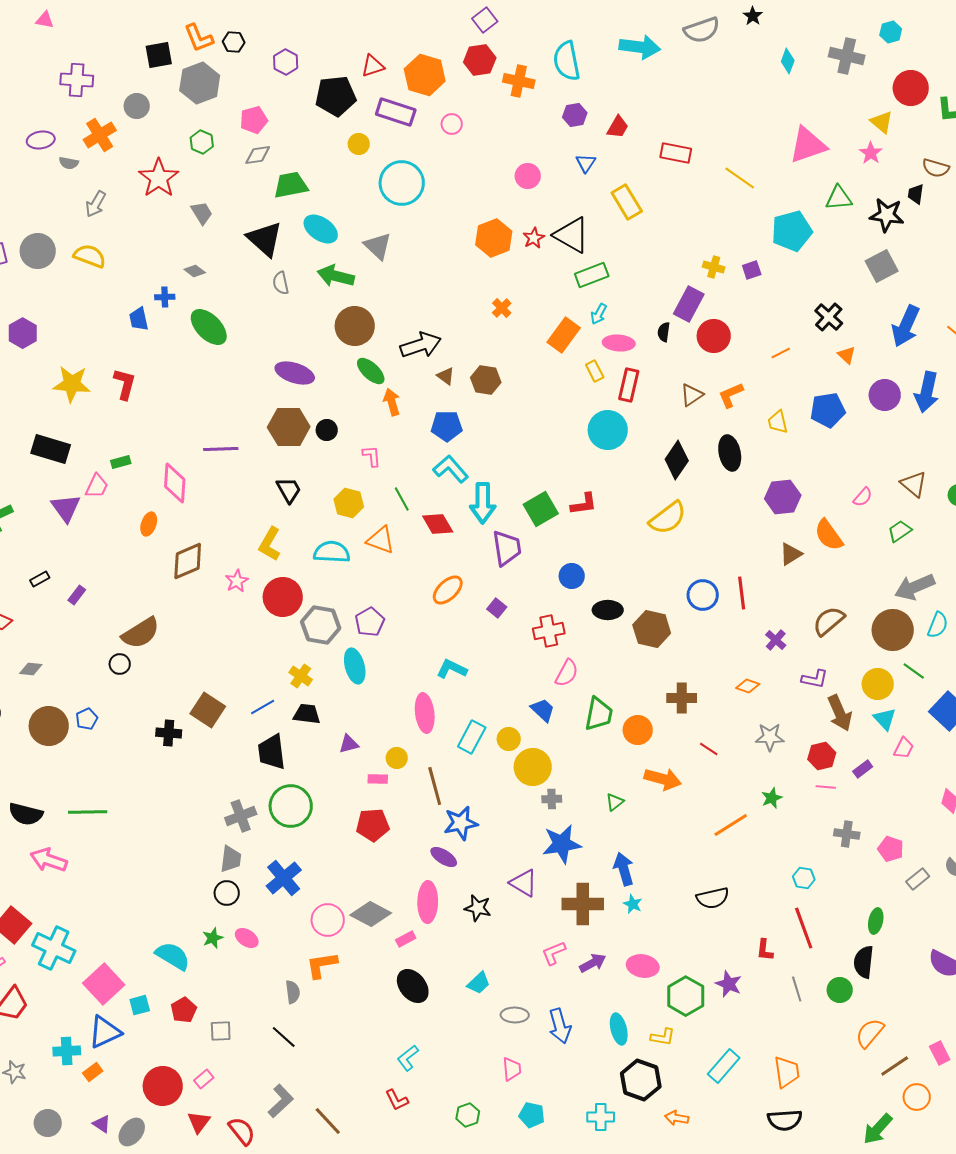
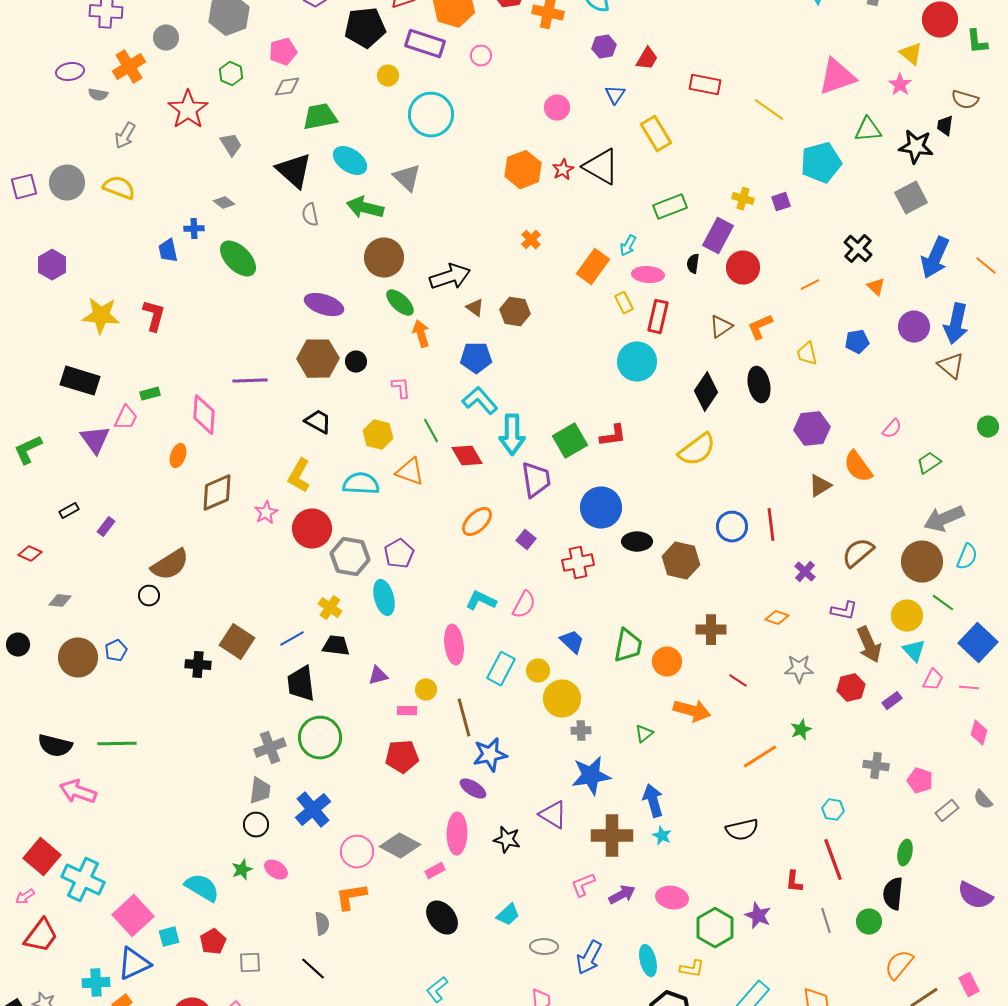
green rectangle: (592, 275) -> (670, 207), moved
blue pentagon: (828, 410) -> (857, 342), size x0.7
brown triangle: (914, 484) -> (951, 366), moved
black trapezoid: (289, 490) -> (318, 422), turned -32
blue circle: (572, 576) -> (601, 508), size x1.6
pink semicircle: (567, 673) -> (524, 605), moved
pink line: (826, 787) -> (969, 688), moved
blue arrow: (560, 1026) -> (589, 958), turned 44

